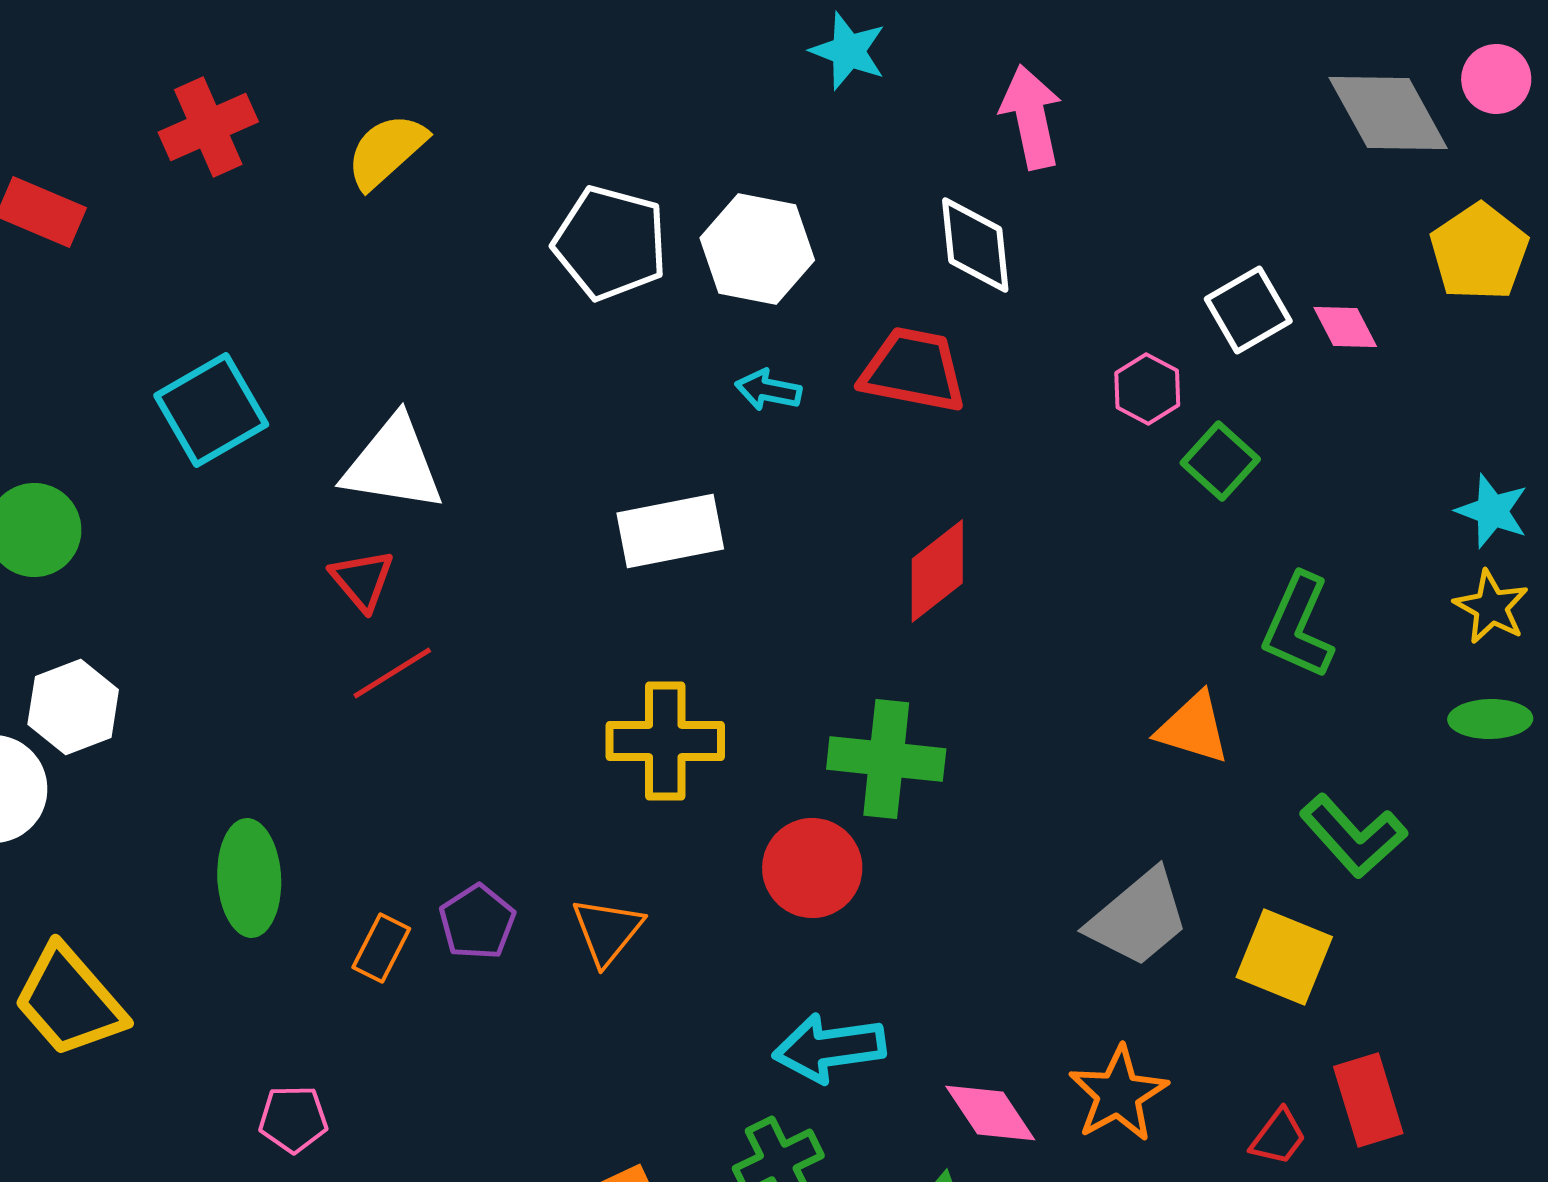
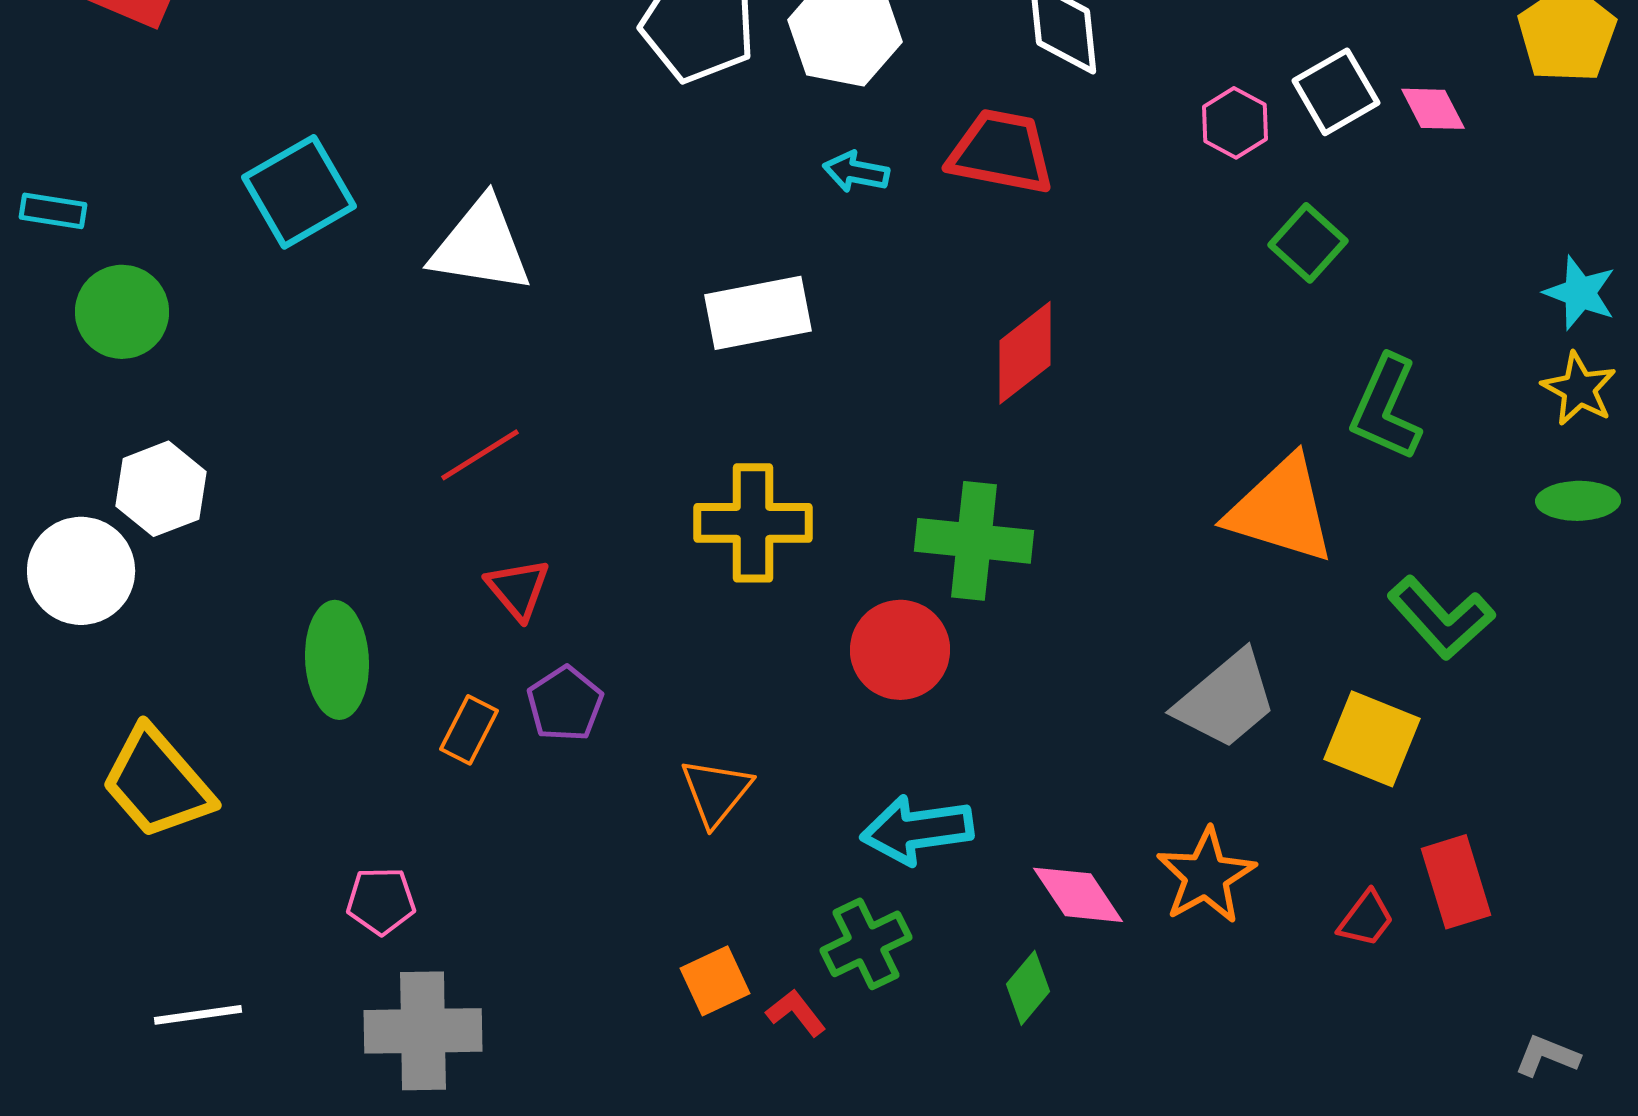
pink hexagon: (1147, 389) -> (1235, 123), moved
red triangle: (362, 580) -> (518, 589), moved
orange triangle: (1193, 728) -> (1281, 510), size x1.5
orange triangle: (607, 931) -> (716, 792), moved

